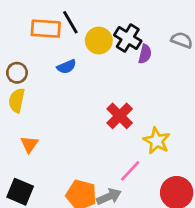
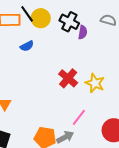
yellow circle: (99, 41) -> (41, 18), moved
yellow star: (157, 141) -> (95, 83), moved

